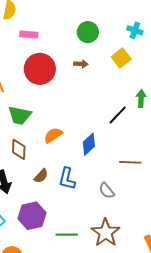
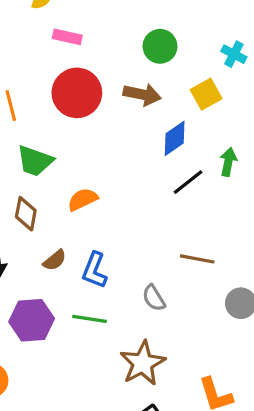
brown arrow: (81, 64) -> (142, 94), size x1.6
blue diamond: (89, 144) -> (175, 138), moved
green line: (67, 235) -> (89, 319), moved

